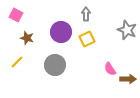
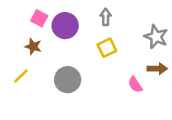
pink square: (16, 15) -> (39, 18), moved
purple circle: (61, 32) -> (65, 26), moved
brown arrow: (128, 79) -> (157, 69), moved

